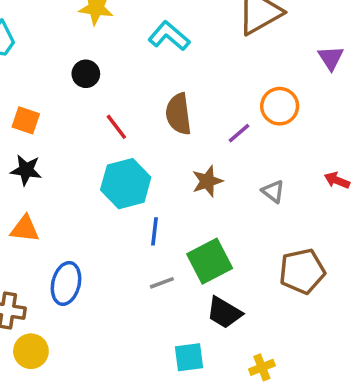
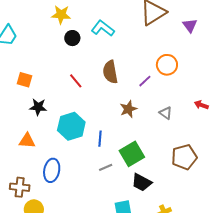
purple triangle: (331, 58) -> (190, 25), moved
black circle: (86, 74) -> (72, 38), moved
black star: (26, 170) -> (38, 107), moved
cyan hexagon: (126, 184) -> (71, 126), moved

